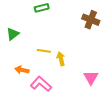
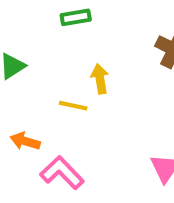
yellow arrow: (61, 59) -> (100, 79), moved

